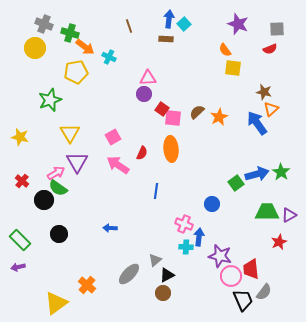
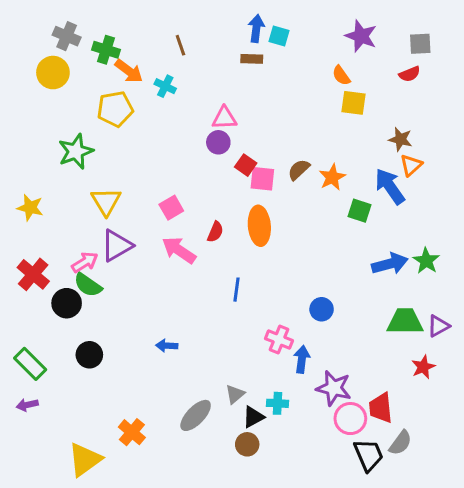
cyan square: (184, 24) -> (279, 36), turned -32
brown line: (129, 26) -> (180, 45), moved
purple triangle: (77, 162) -> (117, 246), turned 30
red cross: (22, 181) -> (33, 274), size x1.5
green square: (236, 183) -> (359, 211), moved, turned -35
cyan cross: (186, 247) -> (278, 403), moved

